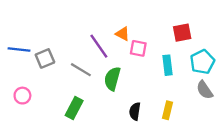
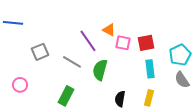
red square: (182, 33) -> (146, 43), moved
blue line: (19, 49) -> (13, 23), moved
cyan rectangle: (167, 65) -> (150, 69), moved

